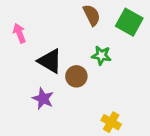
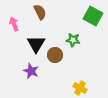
brown semicircle: (92, 15) -> (40, 12), moved
black triangle: (50, 61) -> (36, 44), turned 30

